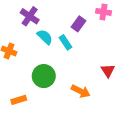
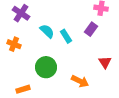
purple cross: (30, 16) -> (21, 13), moved
purple rectangle: (79, 24) -> (91, 29), moved

